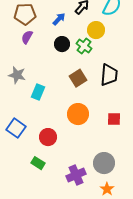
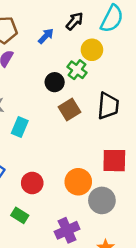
black circle: (62, 44) -> (55, 82), moved
orange circle: (78, 114) -> (78, 182), moved
red square: (114, 119) -> (114, 161), size x1.5
gray circle: (104, 163) -> (102, 200), moved

